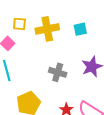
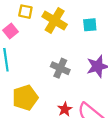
yellow cross: (47, 29) -> (55, 20), turned 35

